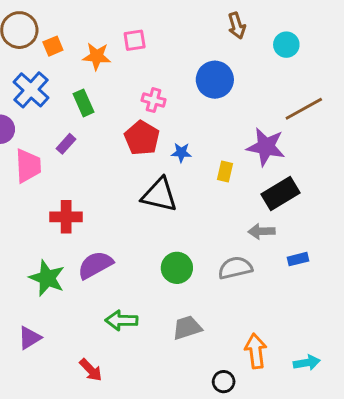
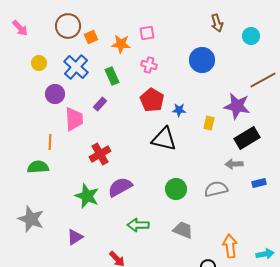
pink cross: (154, 100) -> (149, 65), moved
red cross: (66, 217) -> (100, 154), turned -30
gray trapezoid: (187, 328) -> (183, 230), turned 40

